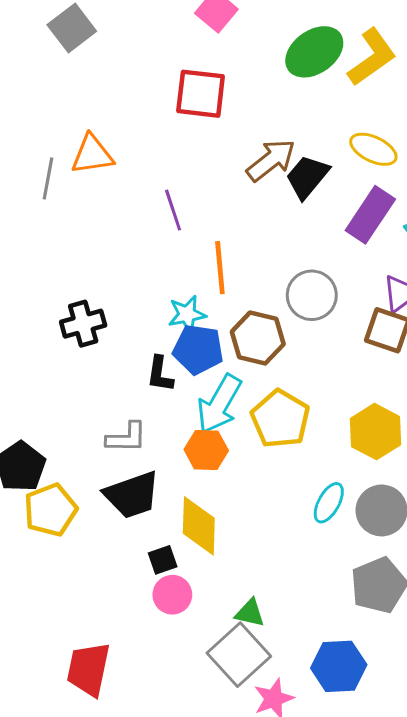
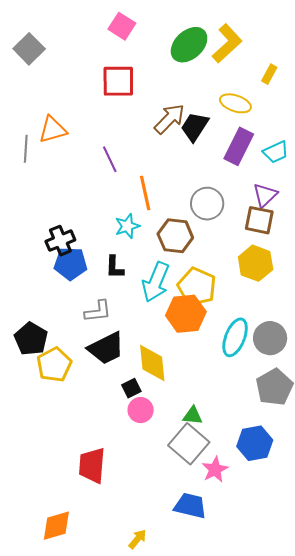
blue pentagon: (198, 349) -> (71, 264), moved
yellow hexagon: (375, 432) -> (256, 263), moved
orange hexagon: (206, 450) -> (186, 314), moved, size x1.4
cyan ellipse: (329, 503) -> (235, 337), size x1.4

